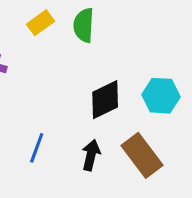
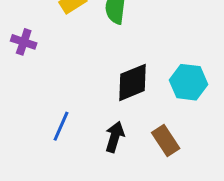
brown rectangle: (142, 155) -> (166, 140), size x0.7

